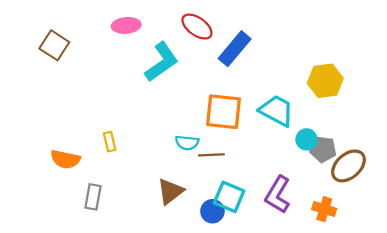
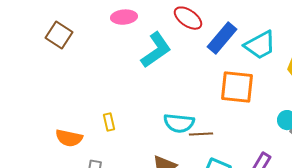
cyan trapezoid: (277, 111) -> (260, 45), moved, turned 124
orange square: (224, 112) -> (237, 87), moved
cyan semicircle: (187, 143) -> (179, 123), size x1.4

